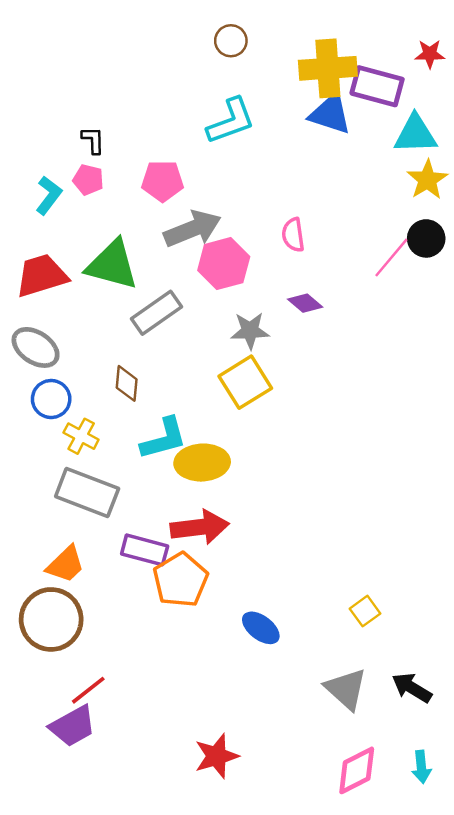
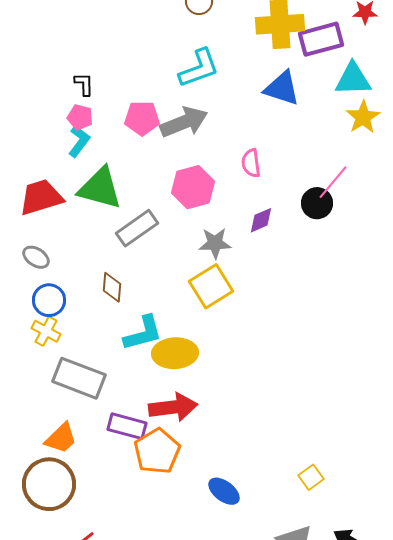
purple rectangle: (377, 86) -> (321, 39), turned -30
blue triangle: (330, 114) -> (282, 88), moved
cyan L-shape: (49, 195) -> (79, 141), moved
gray arrow: (193, 229) -> (184, 122), moved
black circle: (426, 238) -> (317, 203), moved
purple diamond: (305, 303) -> (261, 220), turned -64
gray ellipse: (36, 347) -> (36, 257), size x0.7
yellow cross: (81, 436) -> (46, 331), moved

